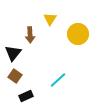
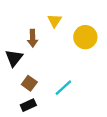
brown square: (15, 76) -> (29, 83), moved

